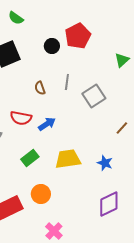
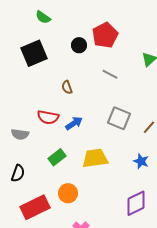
gray line: (67, 82) -> (110, 74), moved, turned -70
gray square: (94, 96) -> (119, 118), moved, turned -35
blue star: (105, 163) -> (141, 161), moved

